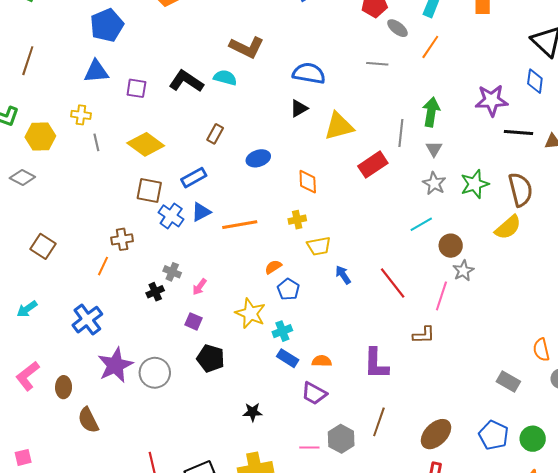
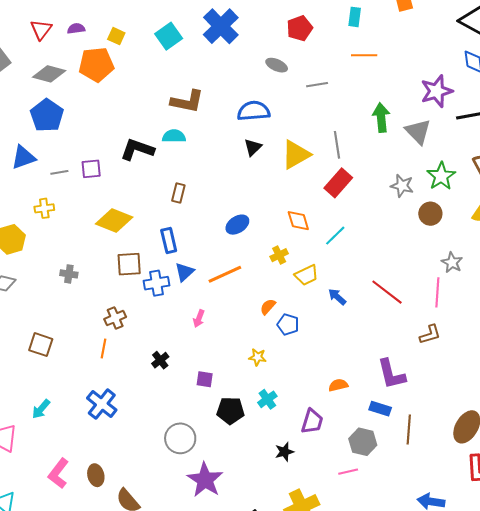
gray ellipse: (397, 28) -> (277, 65), moved
orange line: (430, 47) -> (364, 55), turned 70
blue triangle: (96, 71) -> (23, 157), moved
gray line: (401, 133) -> (337, 145), moved
gray line: (96, 142) -> (59, 172), moved, turned -72
gray triangle: (434, 149) -> (418, 132), moved, size x1.6
blue ellipse: (258, 158) -> (237, 225), moved
blue rectangle: (194, 178) -> (169, 240), turned -60
orange diamond: (308, 182) -> (298, 221), moved
blue cross: (171, 216) -> (156, 283), turned -30
cyan line: (421, 224) -> (335, 236), moved
brown circle: (451, 246) -> (430, 214), moved
gray cross: (172, 272) -> (69, 274), moved
pink arrow: (199, 287) -> (199, 319), moved
yellow star: (250, 313) -> (258, 357), size x0.6
cyan cross: (282, 331) -> (267, 399), moved
blue rectangle: (288, 358) -> (380, 409), moved
purple star: (115, 365) -> (205, 480), moved
purple trapezoid: (314, 393) -> (312, 421), moved, turned -88
gray hexagon: (341, 439) -> (363, 442), moved

